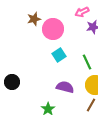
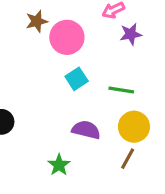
green line: (87, 62) -> (121, 90), turned -56

